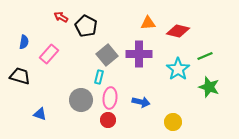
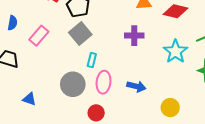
purple cross: (139, 54) -> (134, 36), size x0.7
gray square: (107, 55) -> (80, 33), moved
red circle: (108, 120) -> (96, 113), moved

